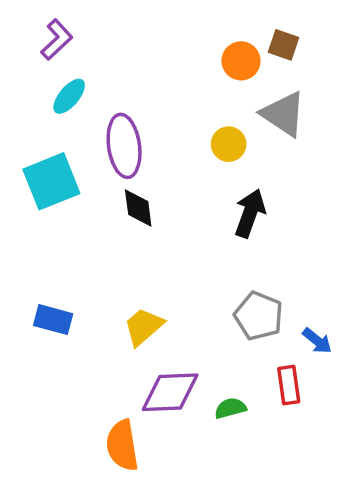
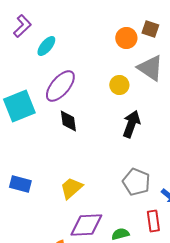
cyan ellipse: (69, 96) -> (46, 46), moved
purple ellipse: (124, 146) -> (60, 86), turned 48

